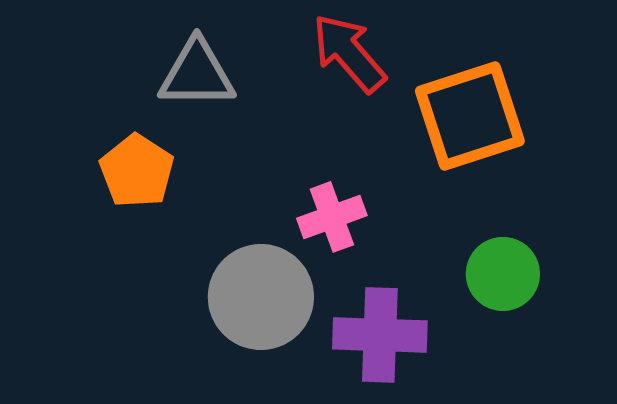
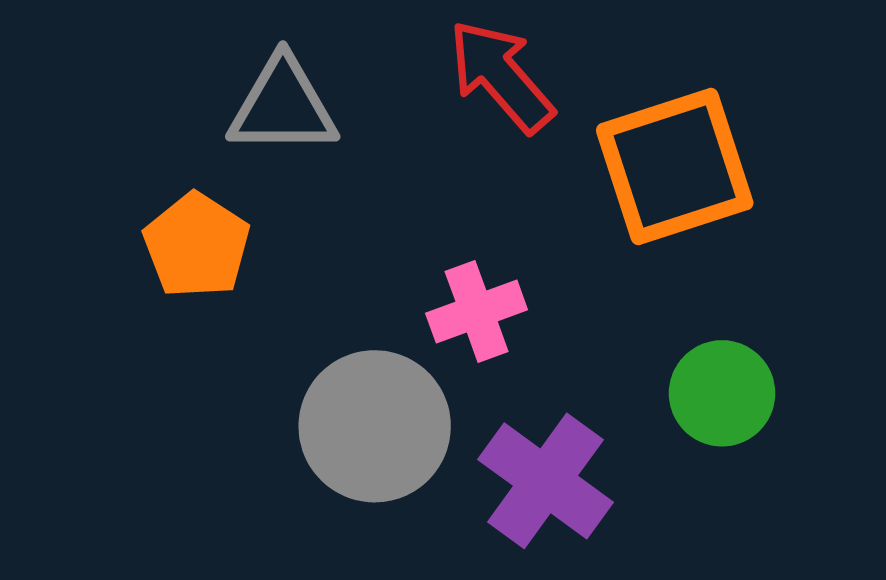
purple cross: (380, 335) -> (545, 481), turned 34

